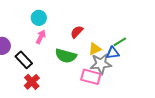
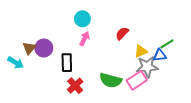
green semicircle: (66, 56) -> (111, 80), moved
black rectangle: (24, 60) -> (67, 63), turned 42
pink rectangle: (91, 77) -> (137, 80), turned -48

